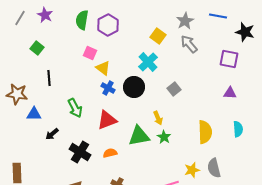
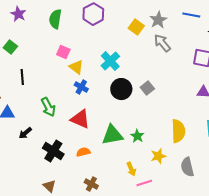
purple hexagon: (108, 25) -> (93, 14), moved
yellow square: (158, 36) -> (136, 27), moved
cyan cross: (148, 62) -> (110, 61), moved
black circle: (134, 87) -> (121, 89), moved
yellow arrow: (158, 118) -> (131, 169), moved
red triangle: (107, 120) -> (80, 119), turned 45
yellow star: (192, 170) -> (158, 156), moved

